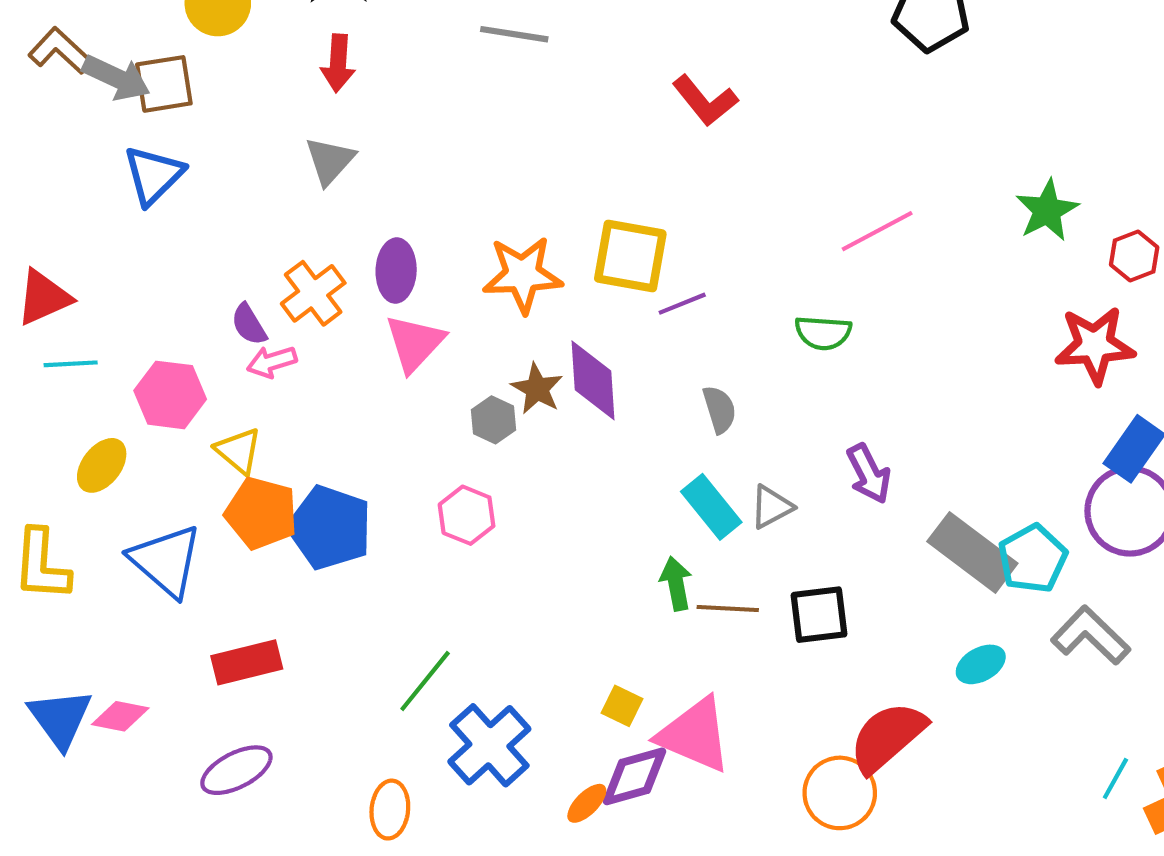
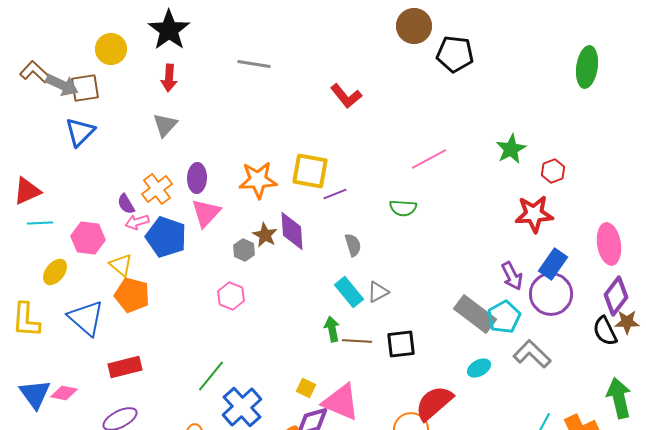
purple arrow: (869, 474) -> (512, 276), moved
blue pentagon: (330, 528) -> (166, 237), moved

